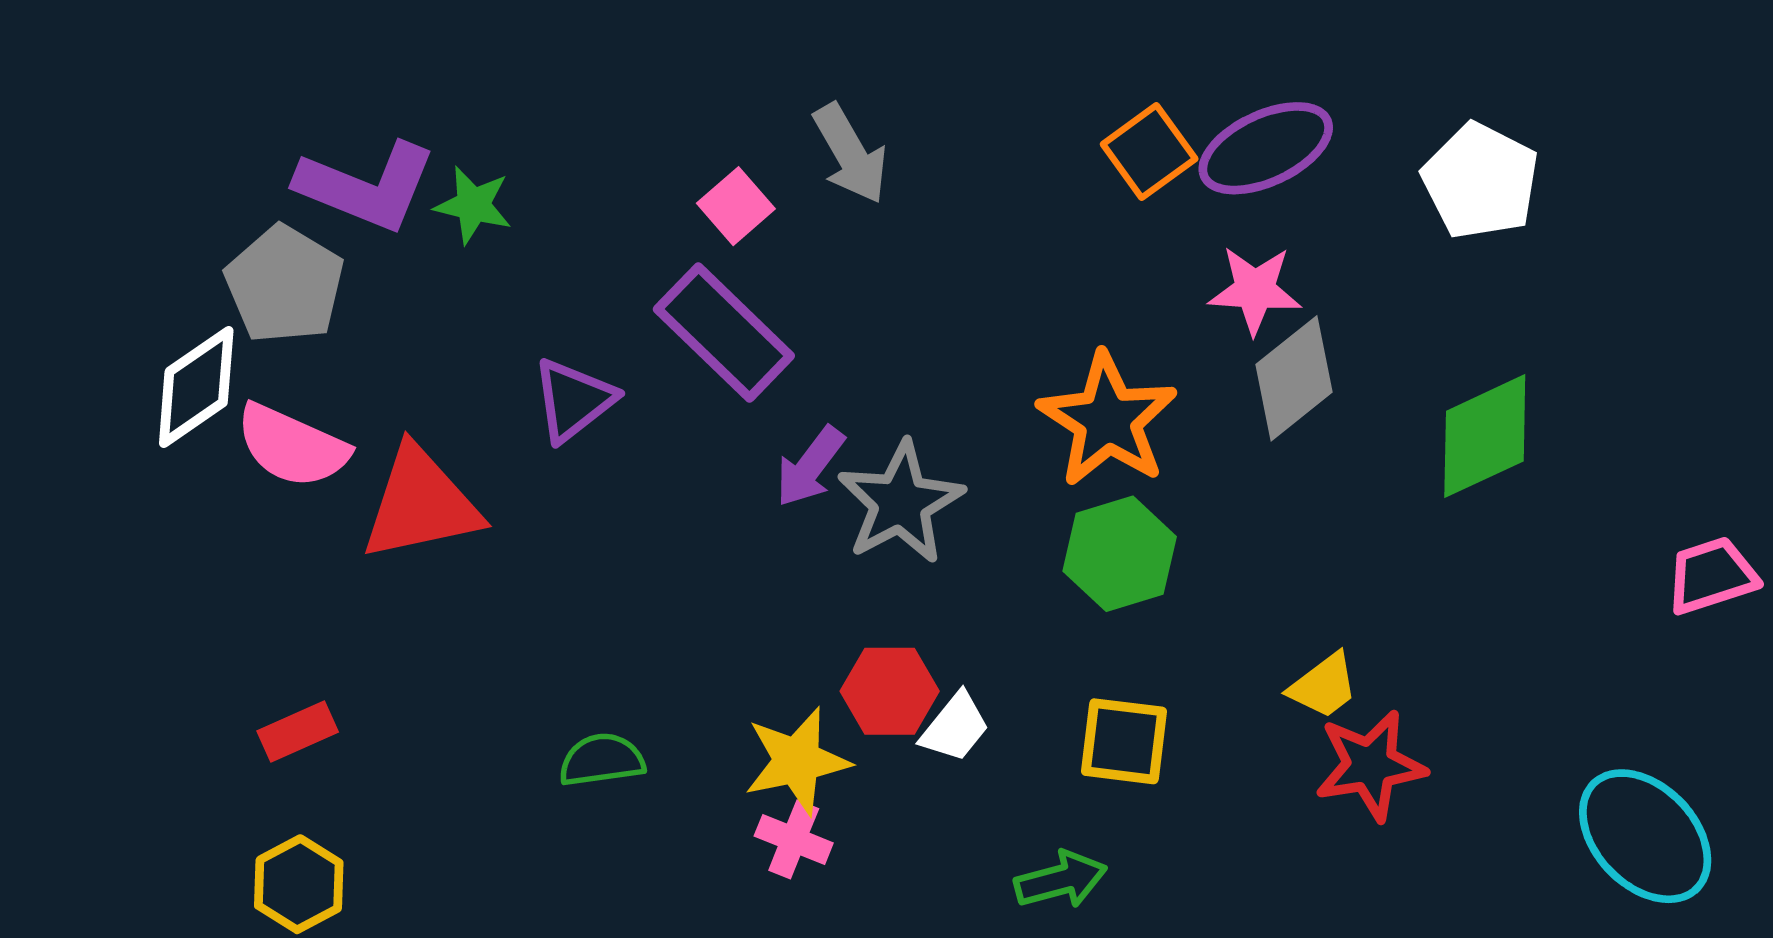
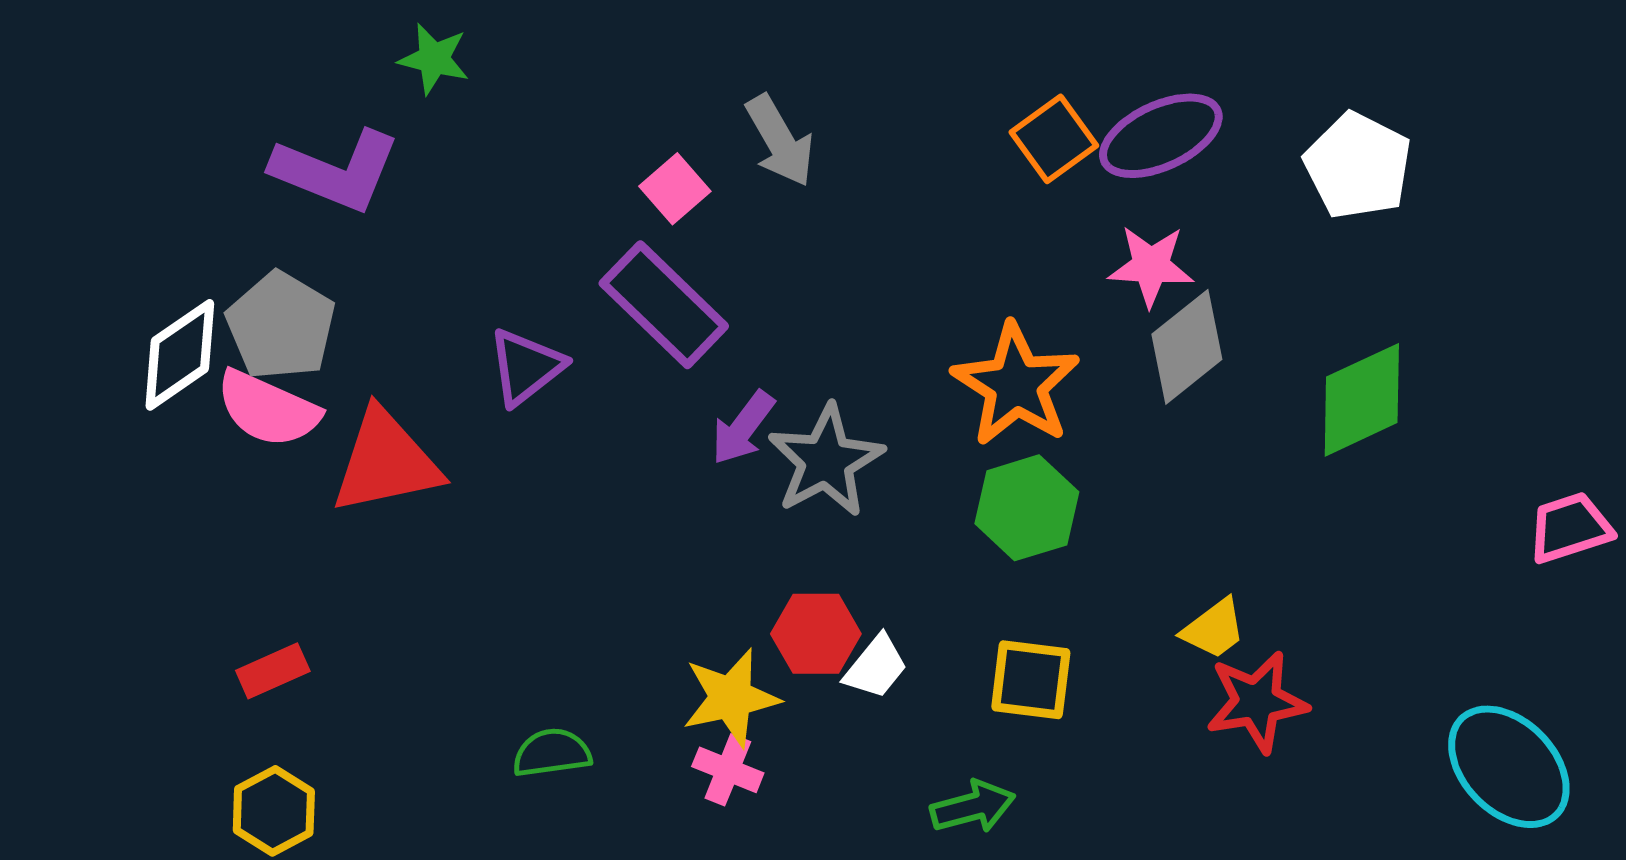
green star: (473, 205) -> (434, 59), moved
gray pentagon: (285, 285) -> (281, 326), moved
green semicircle: (602, 760) -> (552, 753), moved

